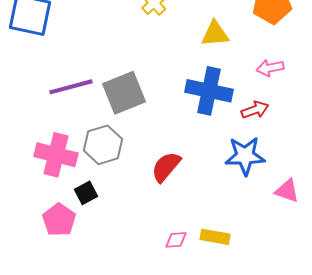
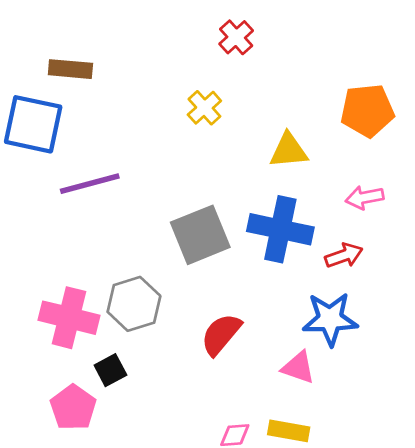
purple line: (71, 87) -> (90, 184), moved
gray square: (124, 93) -> (200, 235), moved
pink triangle: (287, 191) -> (298, 367), moved

